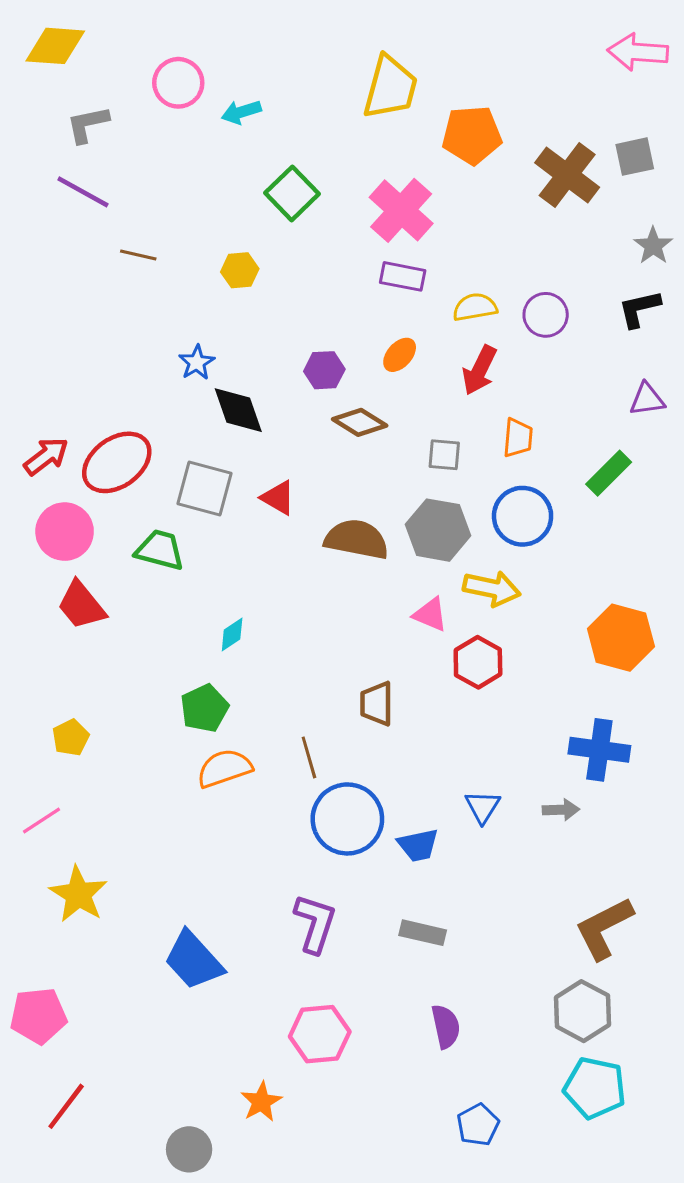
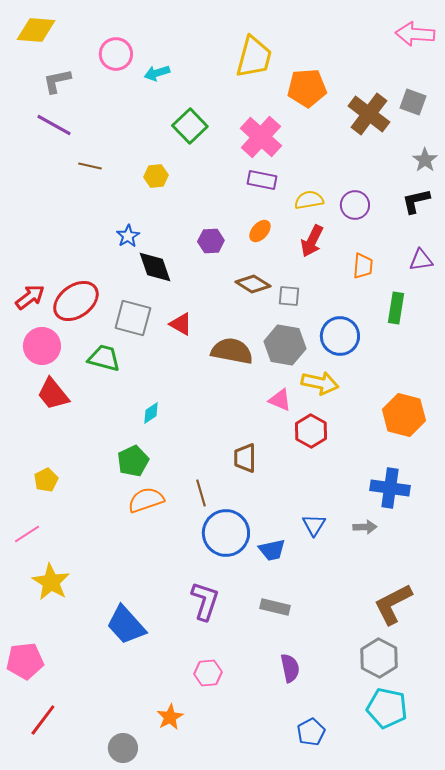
gray square: (635, 157) -> (413, 102), turned 32
brown diamond: (360, 422) -> (253, 284), moved
orange trapezoid: (518, 438) -> (363, 266), moved
green rectangle: (609, 473) -> (396, 308), turned -36
pink hexagon: (320, 1034) -> (208, 673), size x0.7

